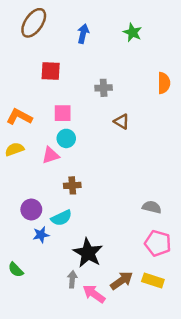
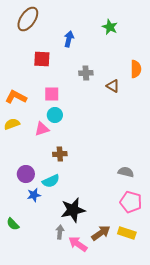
blue arrow: (83, 34) -> (69, 39), moved
brown triangle: (122, 122) -> (113, 86), moved
black star: (88, 253) -> (73, 210), turned 30

